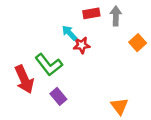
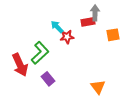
red rectangle: (91, 13) -> (88, 22), moved
orange square: (138, 43) -> (113, 35), turned 32
green L-shape: (49, 65) -> (40, 53), turned -95

